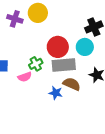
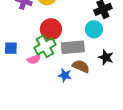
red circle: (58, 47) -> (51, 29), moved
green cross: (36, 64) -> (45, 46), size x1.5

